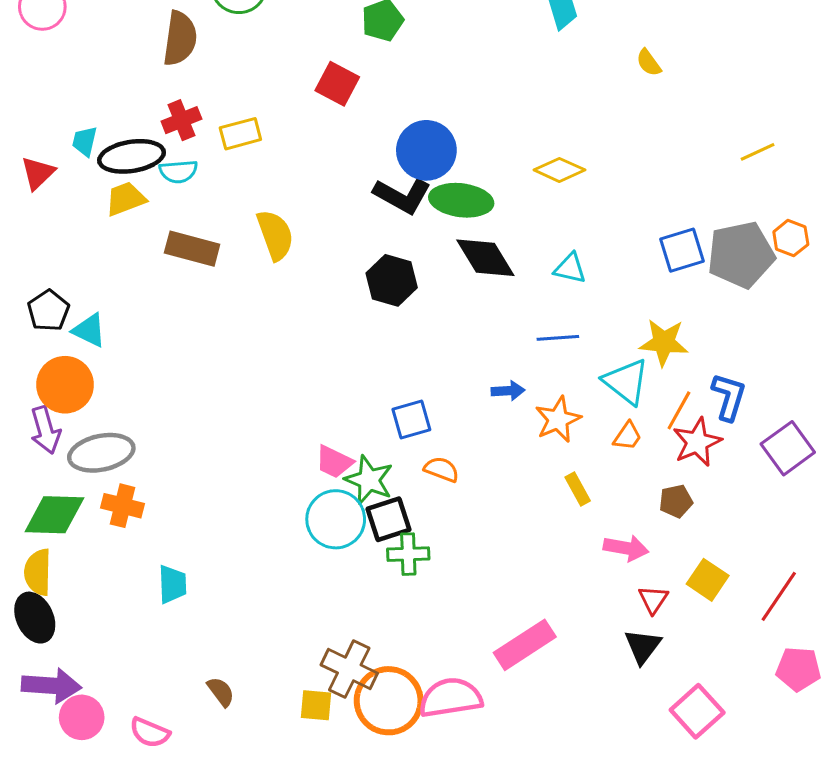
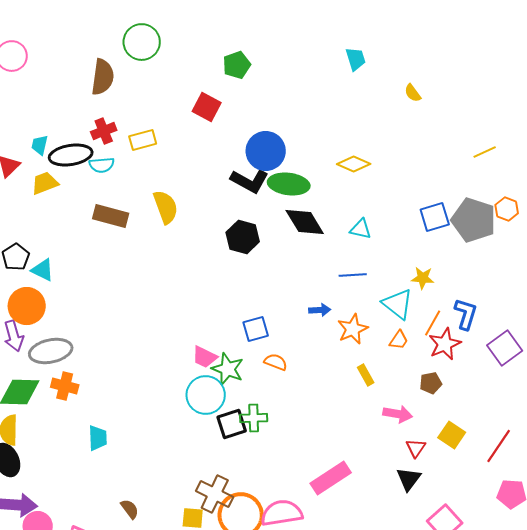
yellow trapezoid: (126, 199) -> (45, 183), moved
gray pentagon: (741, 255) -> (474, 220), turned 30
yellow star: (664, 342) -> (423, 278), size x0.7
black square: (389, 519) -> (232, 424), moved

